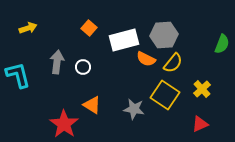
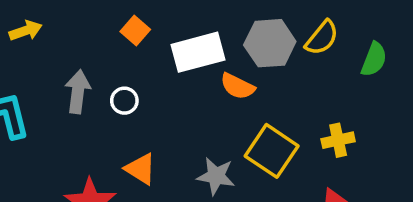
yellow semicircle: (173, 63) -> (322, 38), moved
yellow cross: (202, 89) -> (338, 140), turned 30

